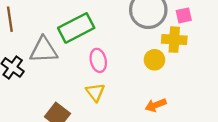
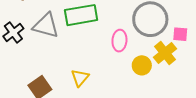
yellow cross: (174, 40) -> (165, 53), turned 30
pink ellipse: (98, 60) -> (119, 41), moved

